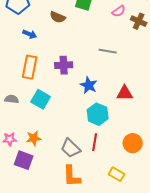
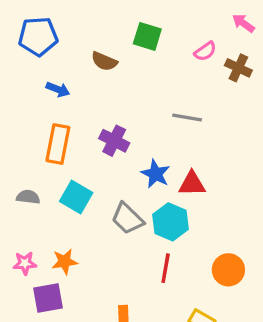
purple cross: (64, 65) -> (114, 141), turned 30
red triangle: (125, 93) -> (192, 184), moved
gray trapezoid: (71, 148) -> (127, 219), moved
purple square: (24, 160) -> (48, 298), turned -30

